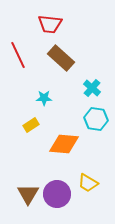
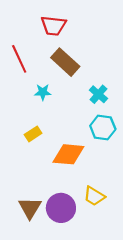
cyan star: (44, 98) -> (43, 92), moved

